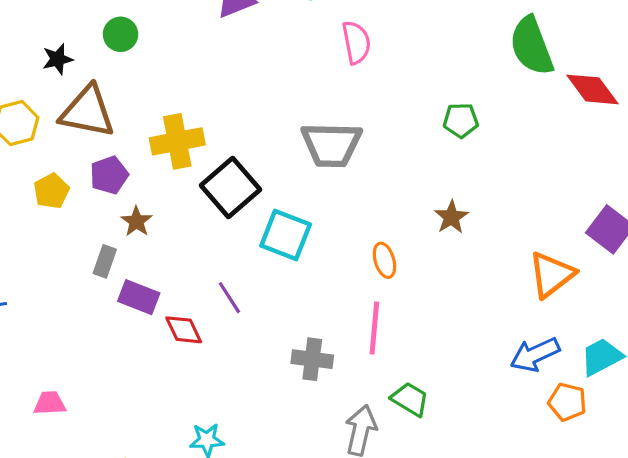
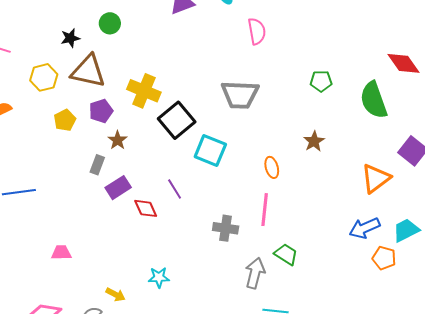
green semicircle: (531, 46) -> (374, 100), moved
yellow cross: (177, 141) -> (144, 91), turned 32
purple rectangle: (139, 297) -> (118, 188), turned -55

